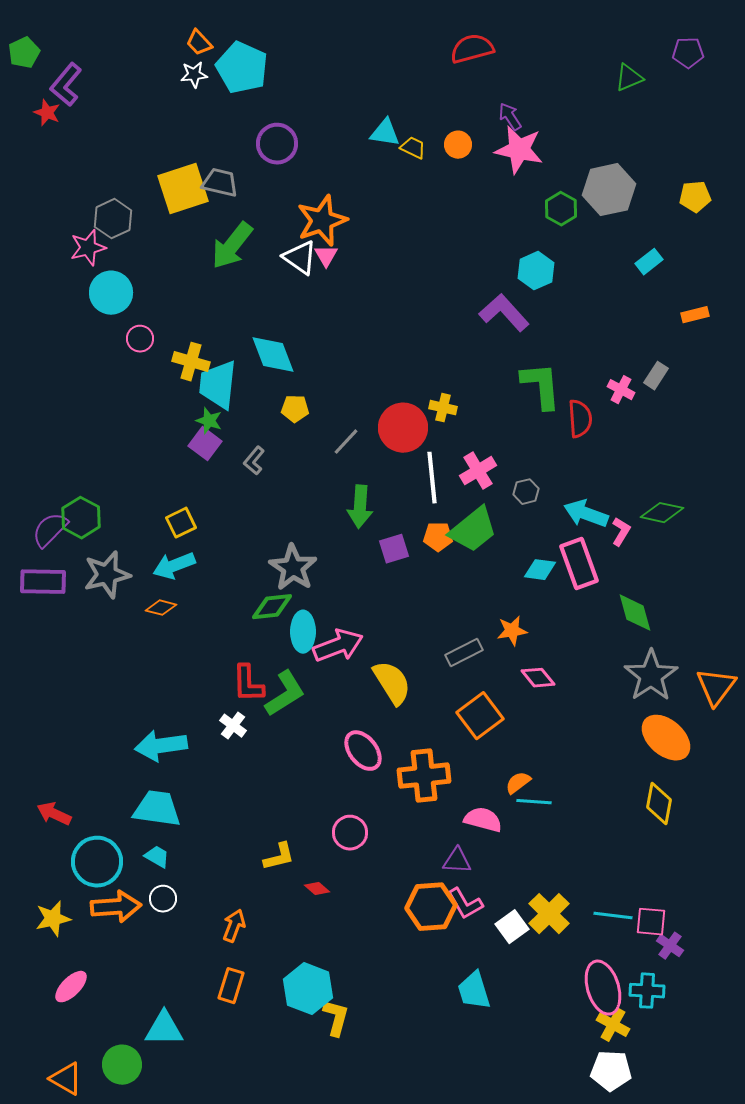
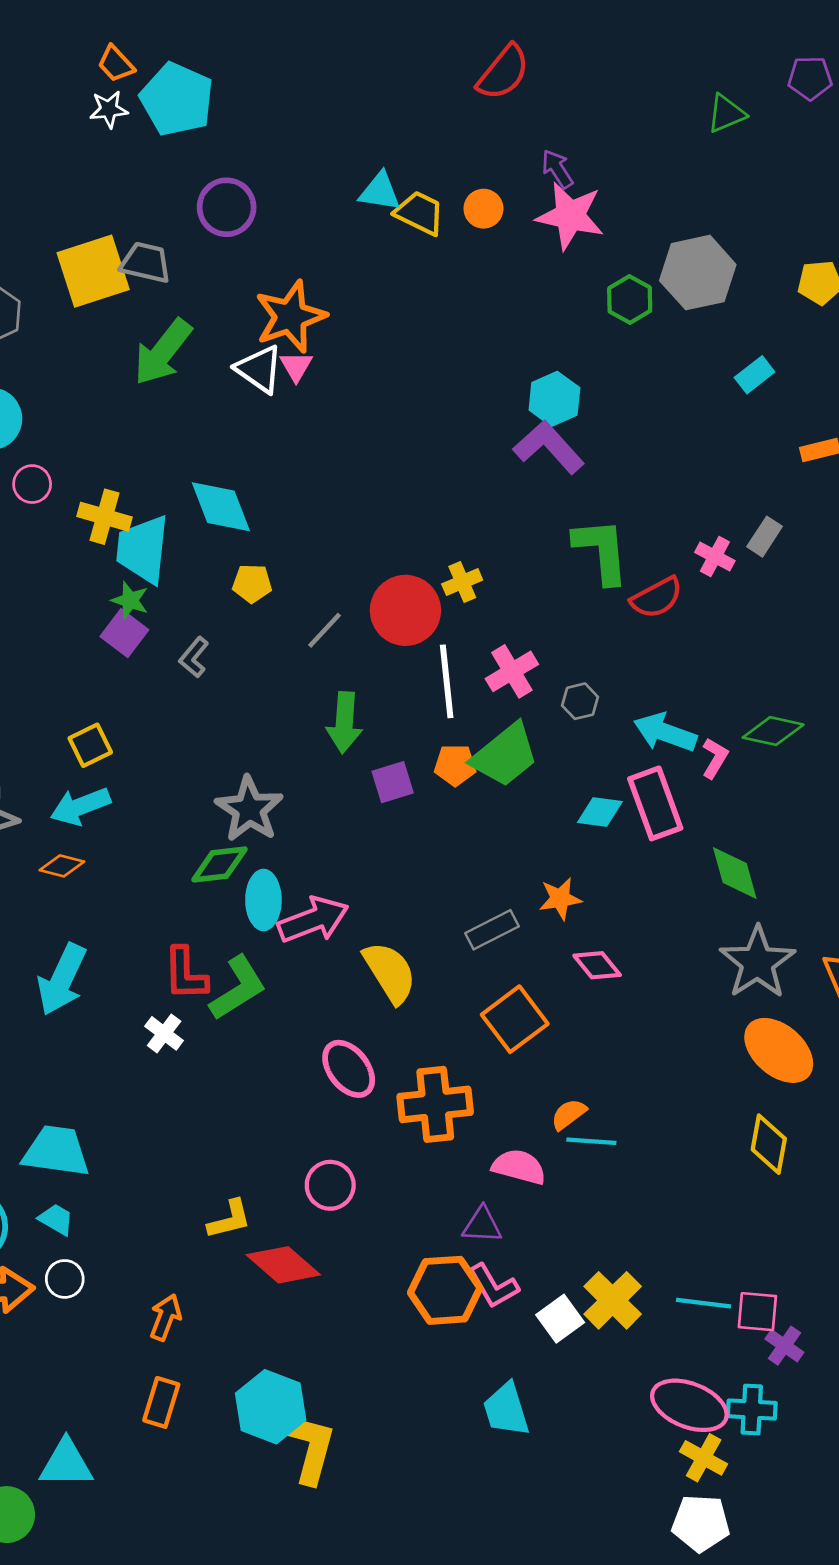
red semicircle: (472, 49) -> (503, 72), turned 144
yellow trapezoid: (413, 148) -> (420, 213), size x1.4
cyan hexagon: (536, 271) -> (554, 399), moved
yellow cross: (443, 408) -> (462, 582), turned -36
red semicircle: (580, 419) -> (657, 598), turned 66
cyan arrow: (161, 746) -> (62, 979), moved, turned -57
red diamond: (317, 889) -> (283, 1265), size x2.0
pink ellipse: (603, 988) -> (689, 1405), turned -52
yellow L-shape: (336, 1018) -> (310, 1448), size x1.4

